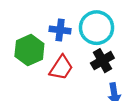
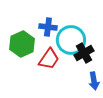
cyan circle: (97, 28) -> (71, 40), moved

